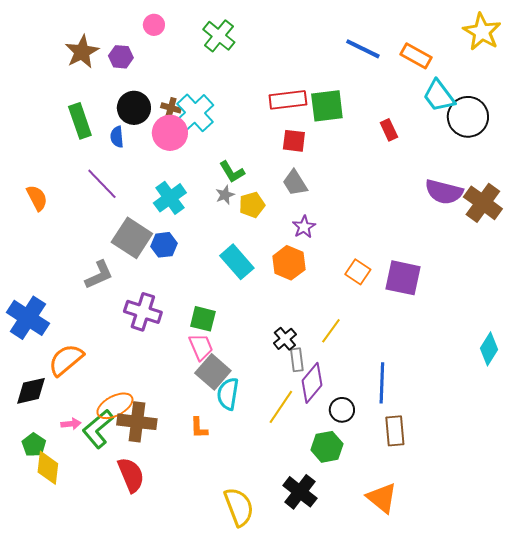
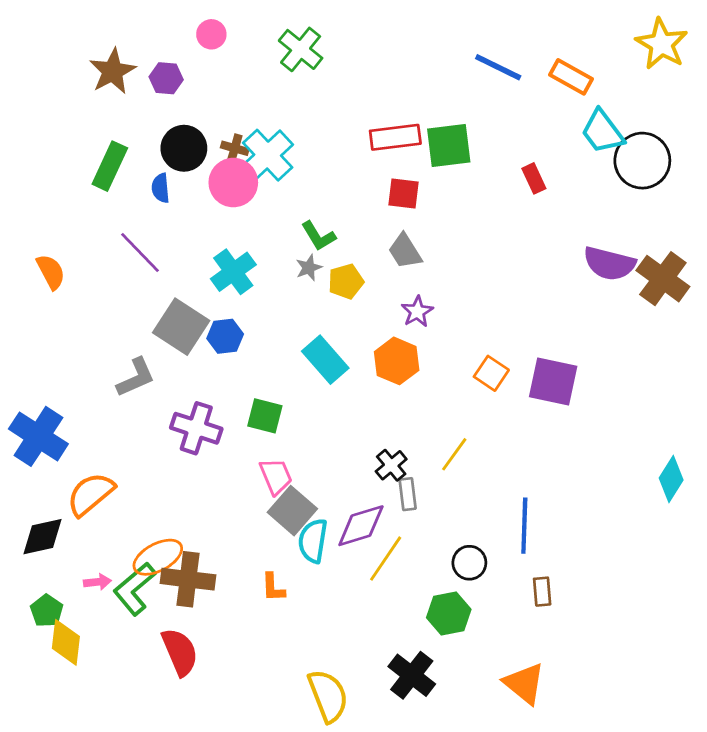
green rectangle: (80, 121) -> (110, 166), turned 44
green square: (203, 319) -> (265, 416), moved
purple diamond: (312, 383) -> (361, 526), moved, turned 33
brown rectangle: (395, 431) -> (542, 592), size x0.7

